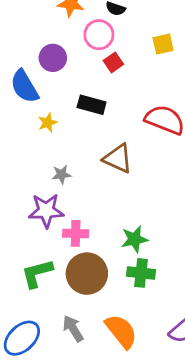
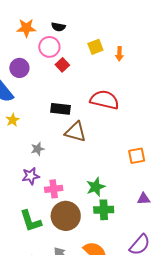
black rectangle: (92, 105) -> (61, 109), moved
yellow star: (48, 123) -> (13, 120), moved
purple star: (46, 211) -> (31, 176), size x0.7
green L-shape: (37, 273) -> (31, 221), turned -85

